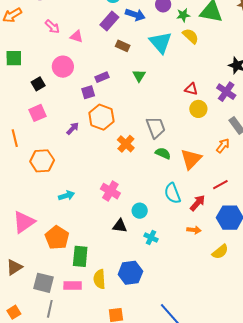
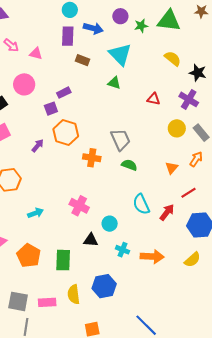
purple rectangle: (109, 21) -> (68, 36), turned -36
yellow semicircle: (191, 36) -> (173, 59), moved
green triangle: (139, 76) -> (114, 83), moved, turned -40
yellow circle: (198, 109) -> (177, 128), moved
orange cross: (126, 144) -> (92, 158), turned -30
orange arrow: (223, 146) -> (196, 159), moved
orange triangle: (191, 159) -> (172, 168), moved, size x0.6
orange arrow: (194, 230) -> (152, 257), moved, size x1.6
green rectangle: (80, 256) -> (63, 260), moved

